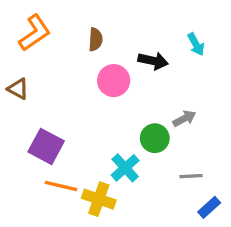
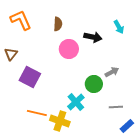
orange L-shape: (35, 33) -> (21, 20), turned -80
brown triangle: (18, 89) -> (11, 54), turned 40
purple square: (46, 146) -> (30, 77), moved

